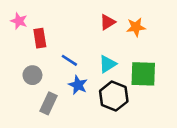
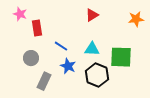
orange star: (136, 27) -> (136, 19), moved
cyan triangle: (108, 64) -> (92, 49), turned 35

